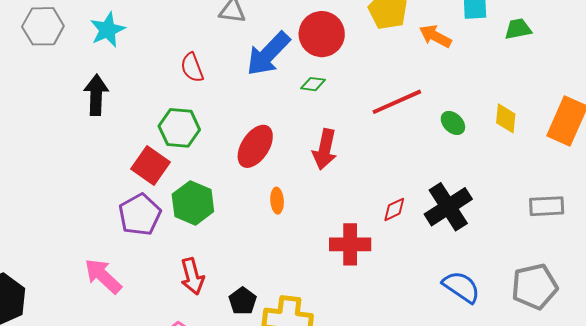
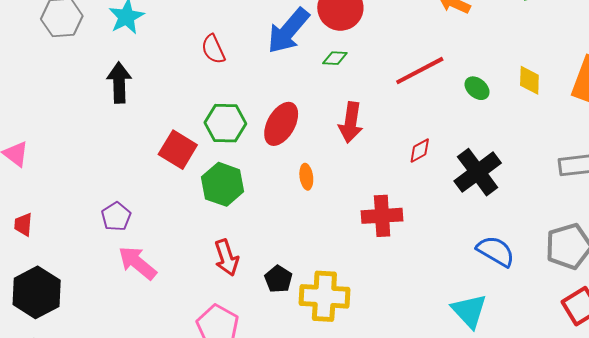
green hexagon: (179, 128) -> (225, 123), moved
red diamond: (394, 209) -> (420, 150), moved
purple pentagon: (140, 215) -> (116, 217), moved, size x0.7

